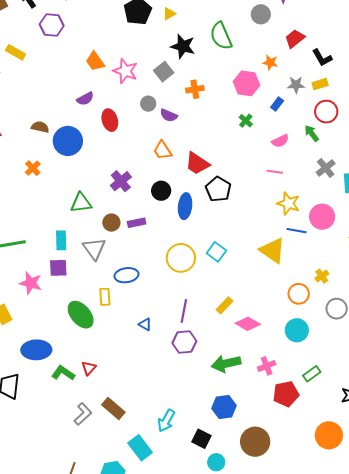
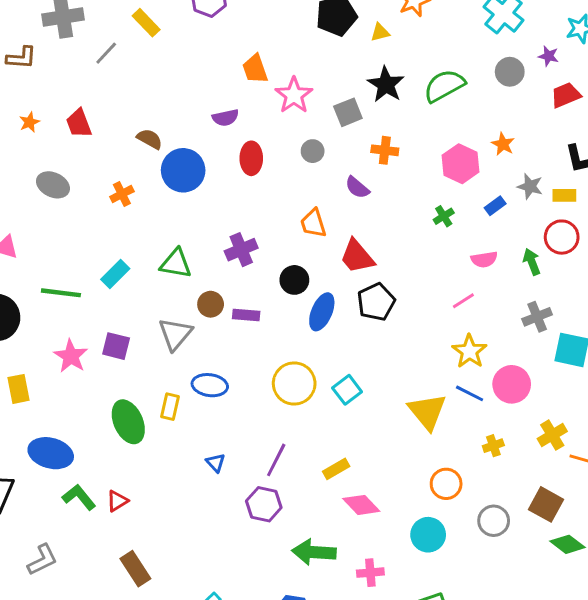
green semicircle: (221, 36) -> (444, 86), turned 68
red trapezoid: (295, 39) -> (566, 95), moved
purple semicircle: (169, 115) -> (357, 187), moved
pink line: (275, 172) -> (463, 301), turned -56
cyan rectangle: (61, 240) -> (115, 274), moved, turned 30
yellow cross: (322, 276) -> (493, 446), moved
gray L-shape: (83, 414) -> (42, 560), moved

